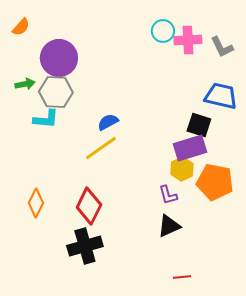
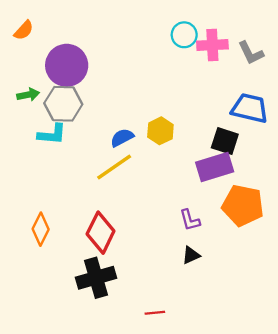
yellow hexagon: (182, 169) -> (160, 131), moved
black triangle: (169, 226) -> (191, 255), size x0.7
red line: (182, 277) -> (155, 313), moved

